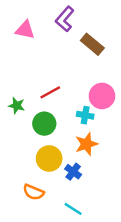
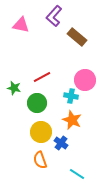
orange star: (86, 144) -> (72, 120), turned -30
orange semicircle: (33, 192) -> (40, 160), moved, turned 48
cyan line: (73, 209) -> (77, 174), moved

